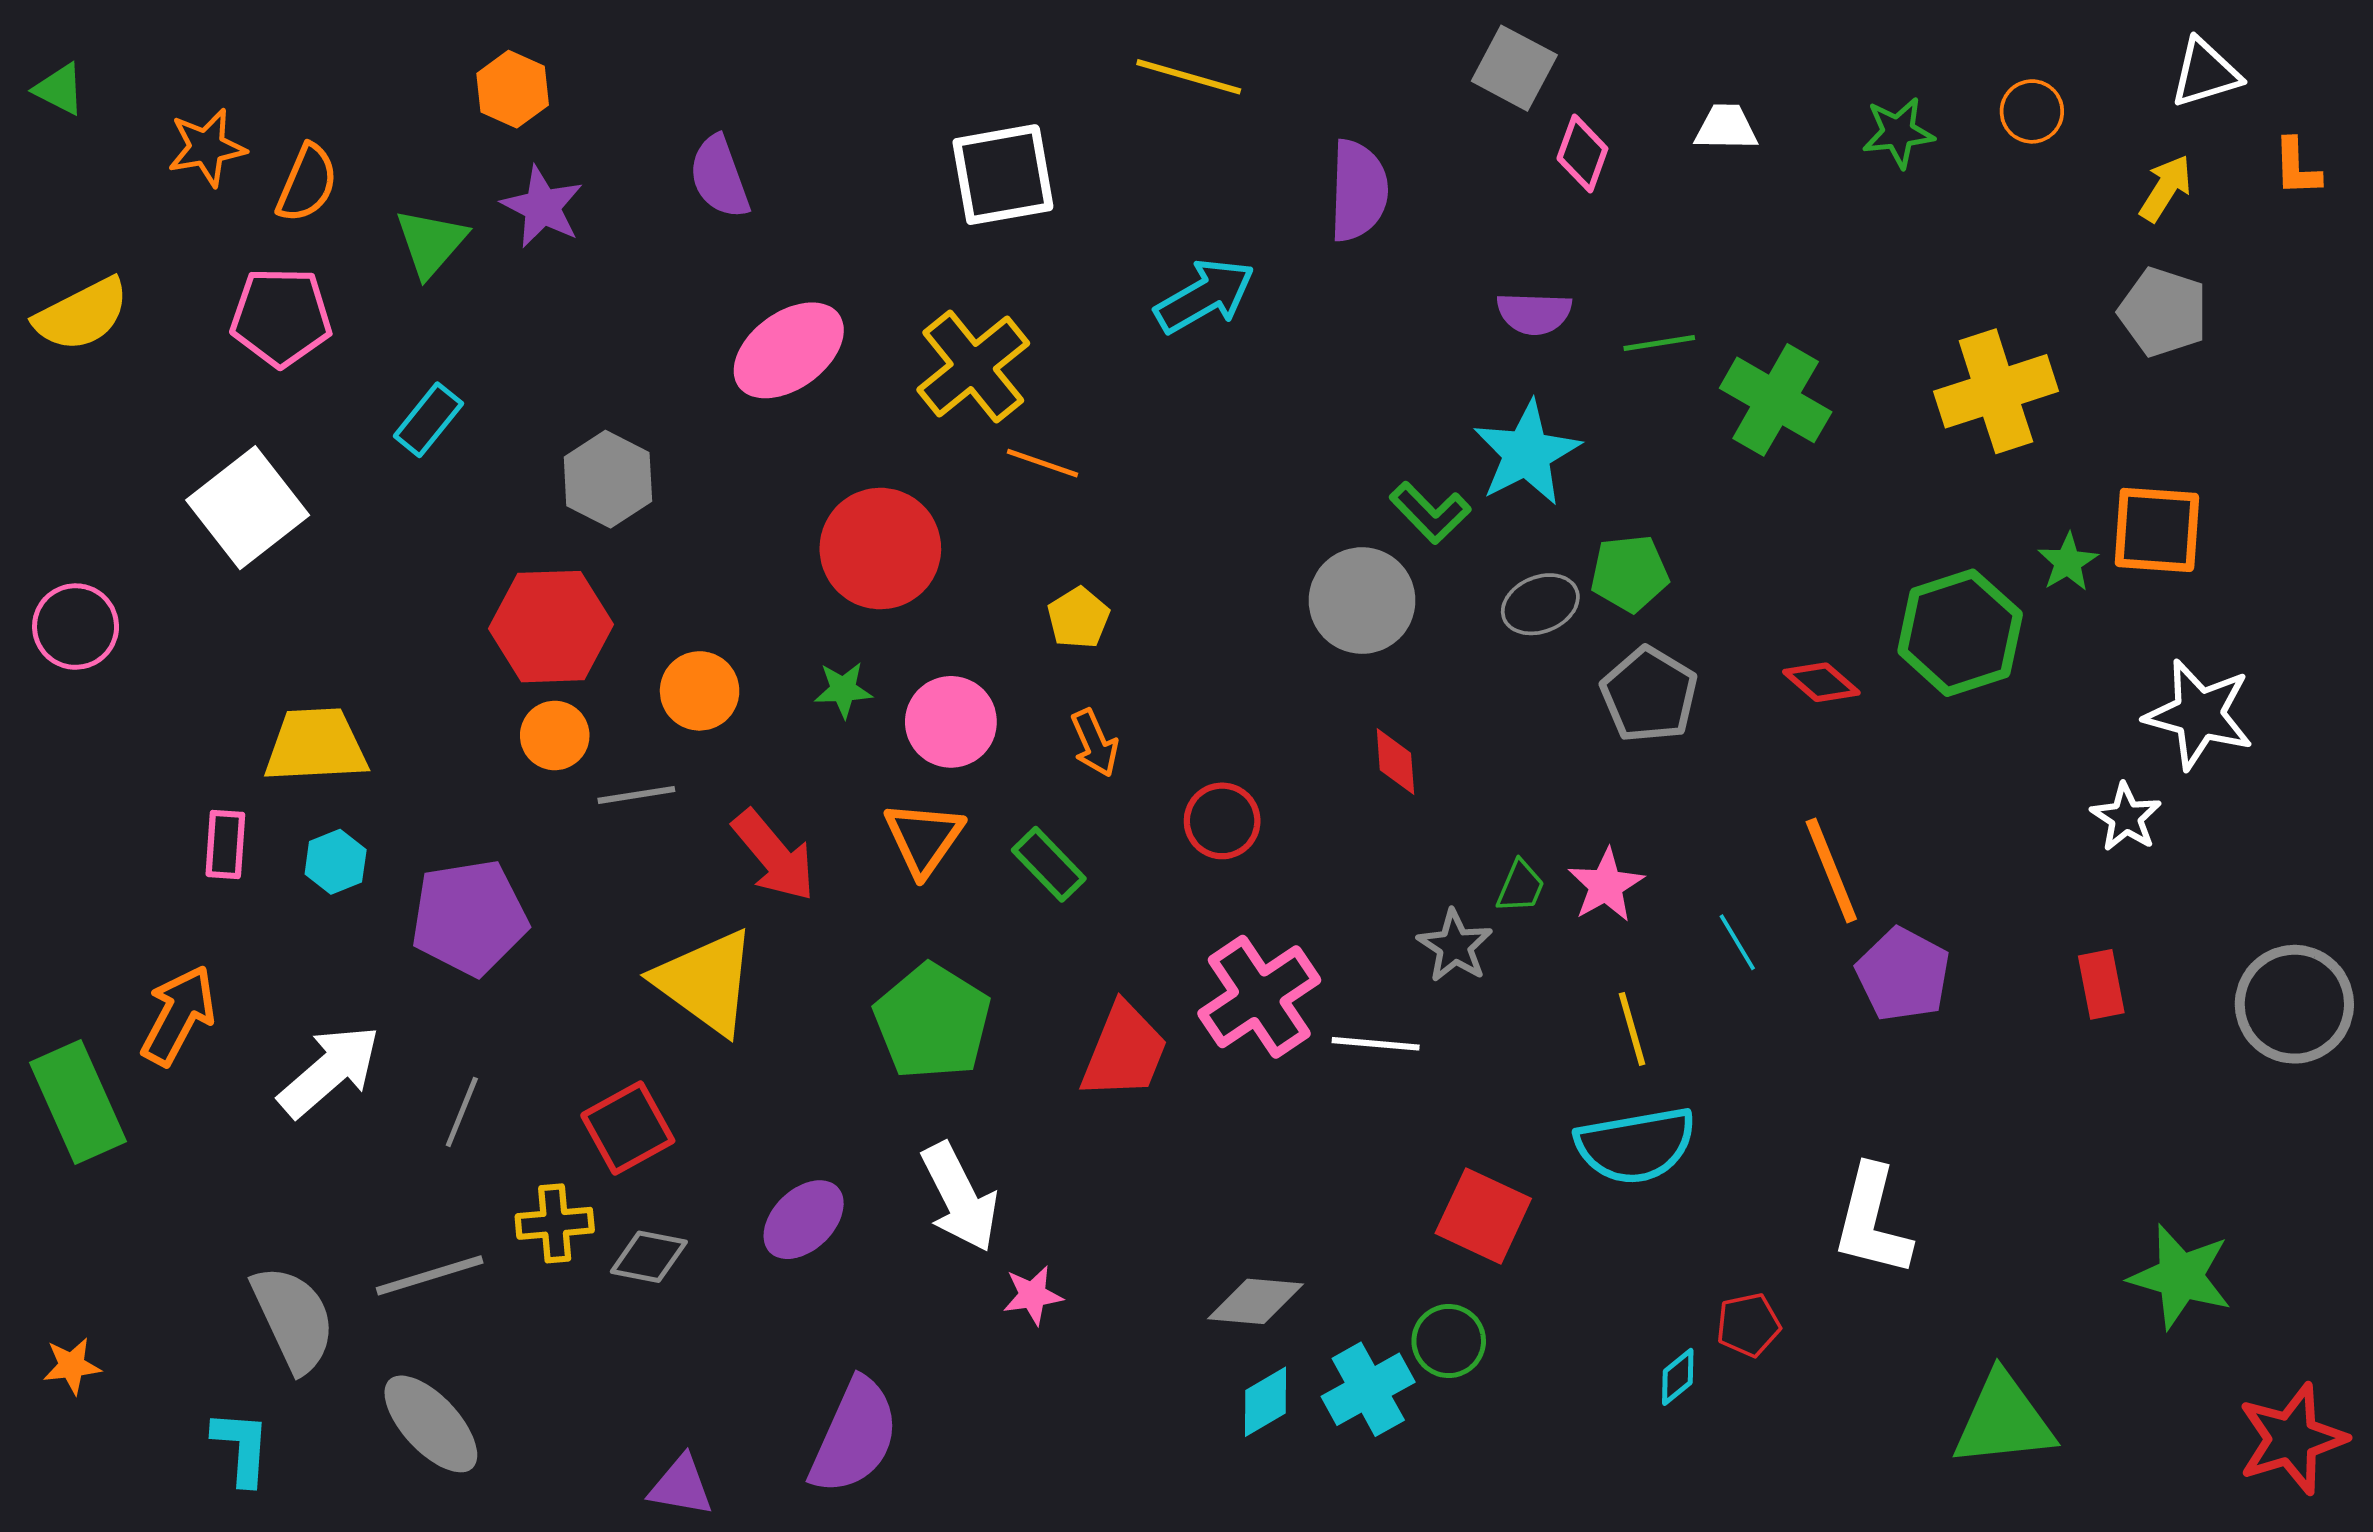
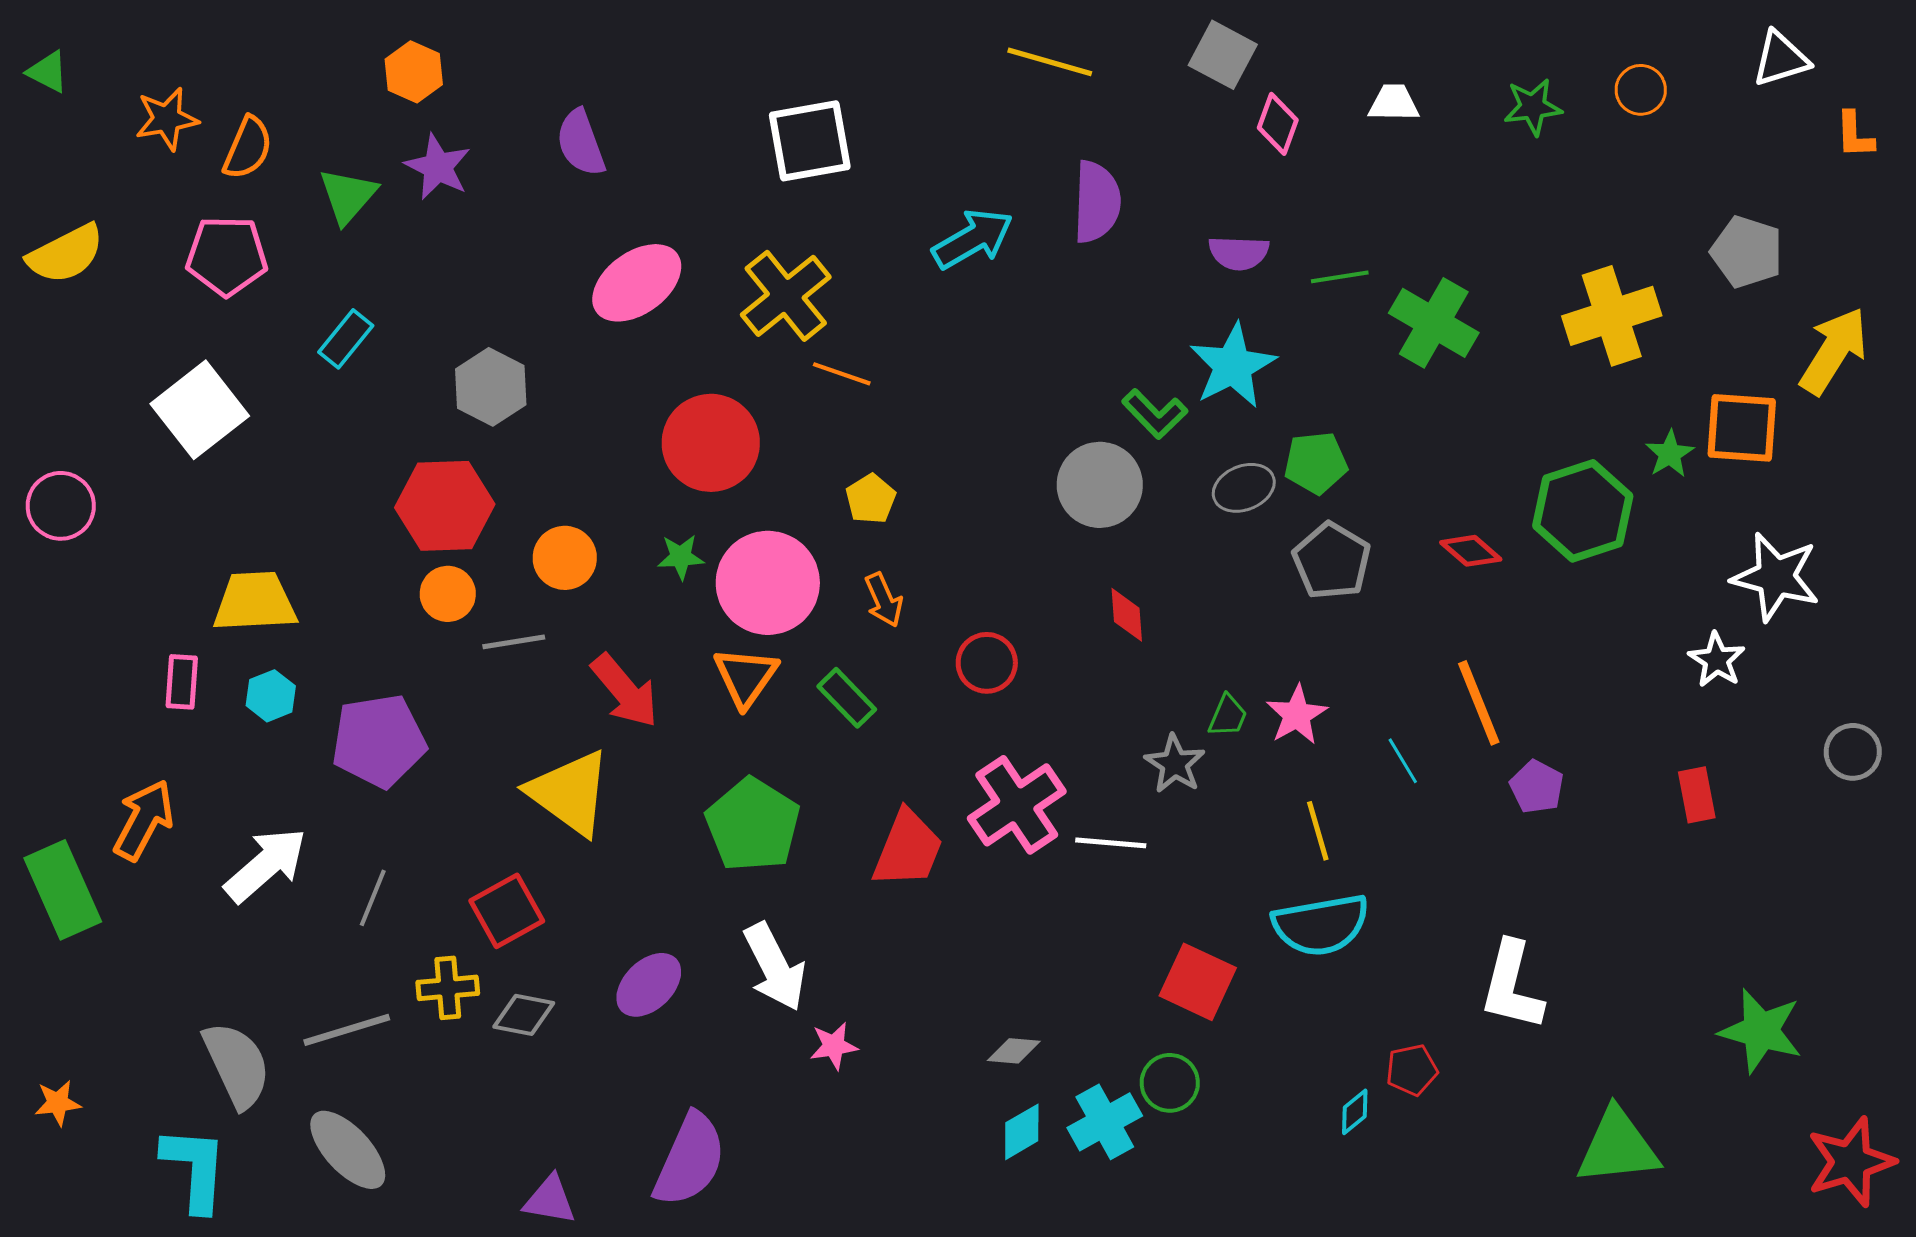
yellow line: (1189, 77) -> (1050, 62), moved
yellow arrow: (2166, 188) -> (1834, 351), moved, size x1.6
purple semicircle: (1358, 191) -> (1097, 202), moved
pink circle: (951, 722) -> (768, 583), size x1.4
purple pentagon: (1903, 974) -> (1537, 787), size x0.7
gray circle: (2294, 1004) -> (1853, 752), moved, size x0.6
gray diamond: (1256, 1301) -> (1014, 1051), size x0.7
cyan L-shape: (241, 1447) -> (195, 1169), size x1.4

